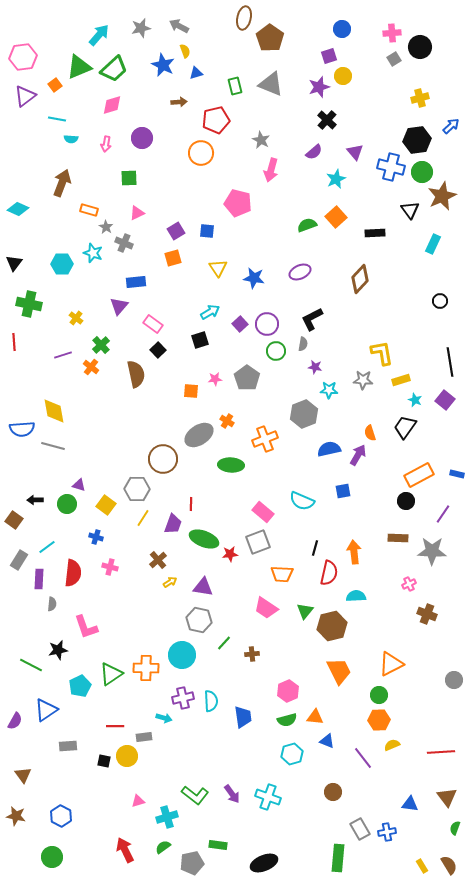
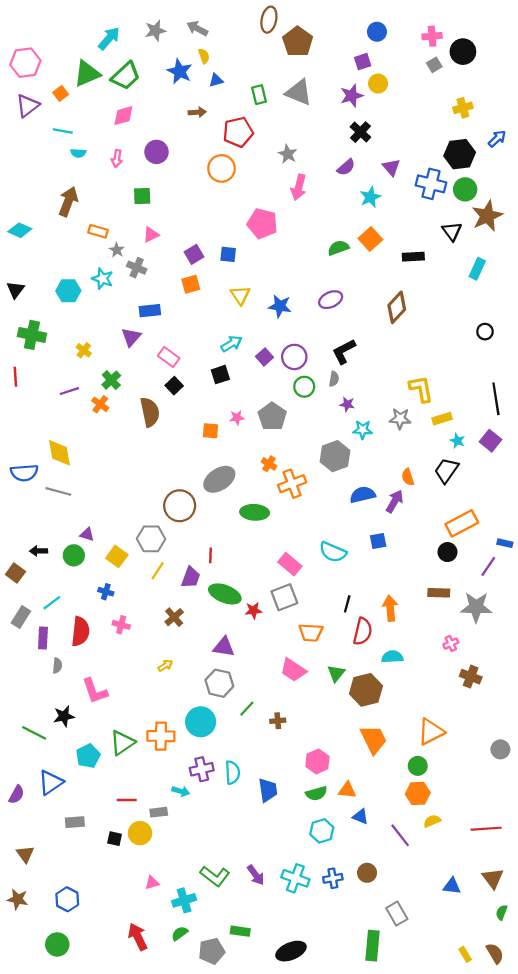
orange cross: (227, 421) -> (269, 464), moved
blue rectangle: (457, 474) -> (505, 543), moved
yellow arrow: (170, 582) -> (165, 666), moved
blue cross: (387, 832) -> (333, 878), moved

